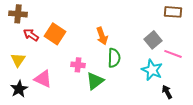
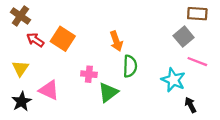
brown cross: (18, 14) -> (20, 16), turned 30
gray square: (153, 40) -> (184, 37), moved

